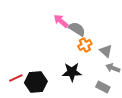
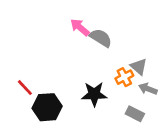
orange cross: (85, 45) -> (124, 77), moved
red line: (16, 78) -> (25, 88), moved, turned 72

